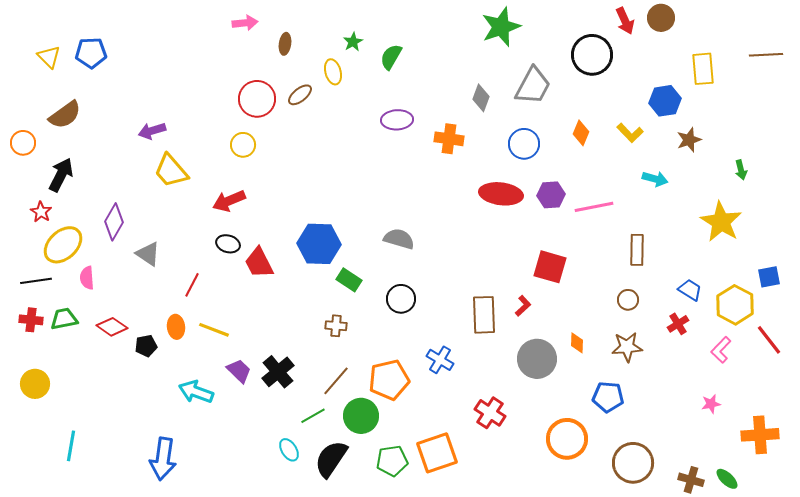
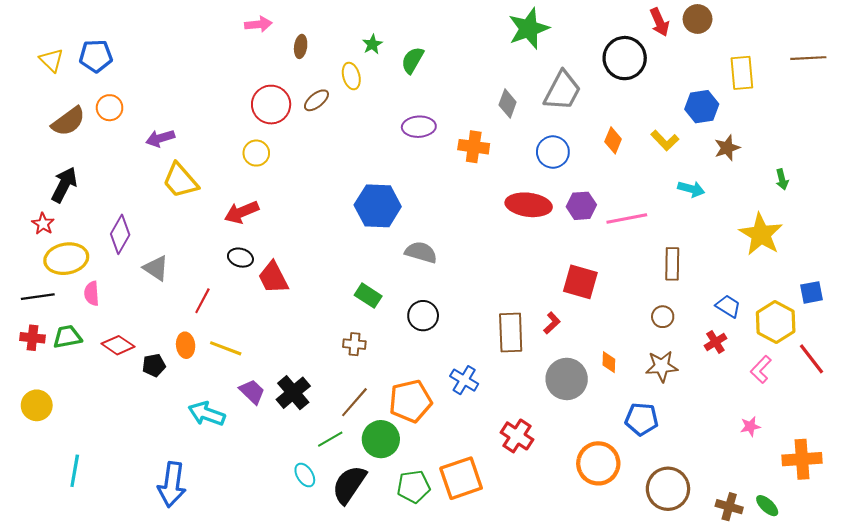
orange circle: (23, 143) -> (110, 108), moved
blue hexagon: (319, 244) -> (378, 206), moved
yellow ellipse: (63, 245) -> (66, 259), turned 33

